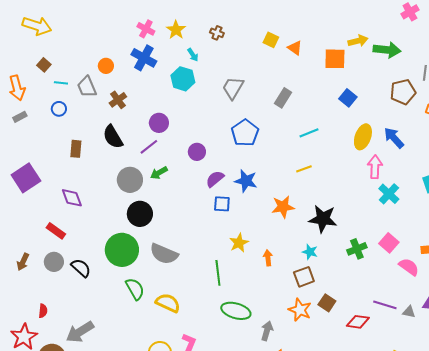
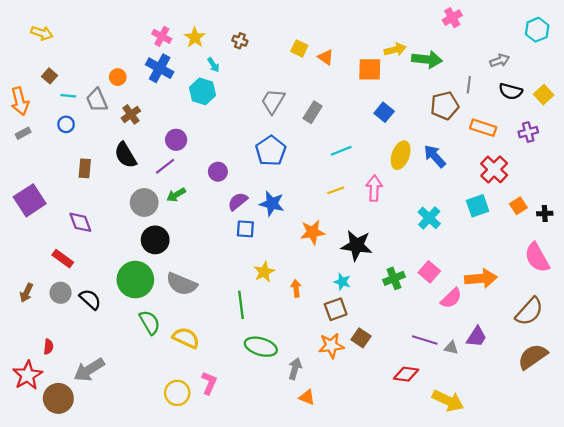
yellow arrow: (37, 26) -> (42, 33), size x0.7
gray trapezoid: (233, 88) -> (273, 101), moved
pink arrow: (375, 167) -> (374, 188), moved
pink semicircle: (409, 267) -> (451, 298), turned 100
orange star: (300, 310) -> (331, 346), turned -30
red diamond: (358, 322) -> (406, 374), moved

